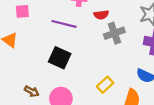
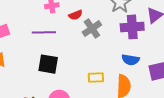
yellow rectangle: (105, 85) -> (96, 78), turned 56

